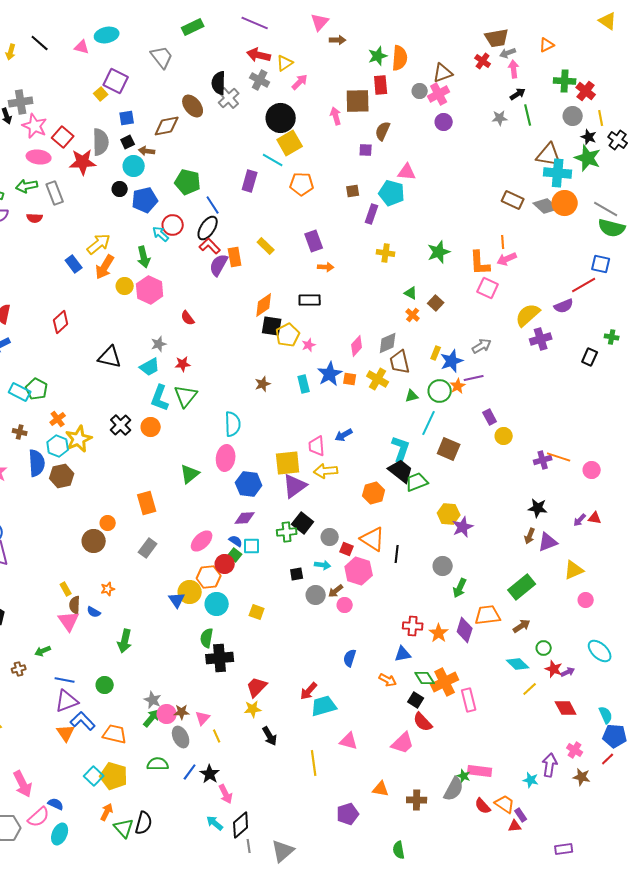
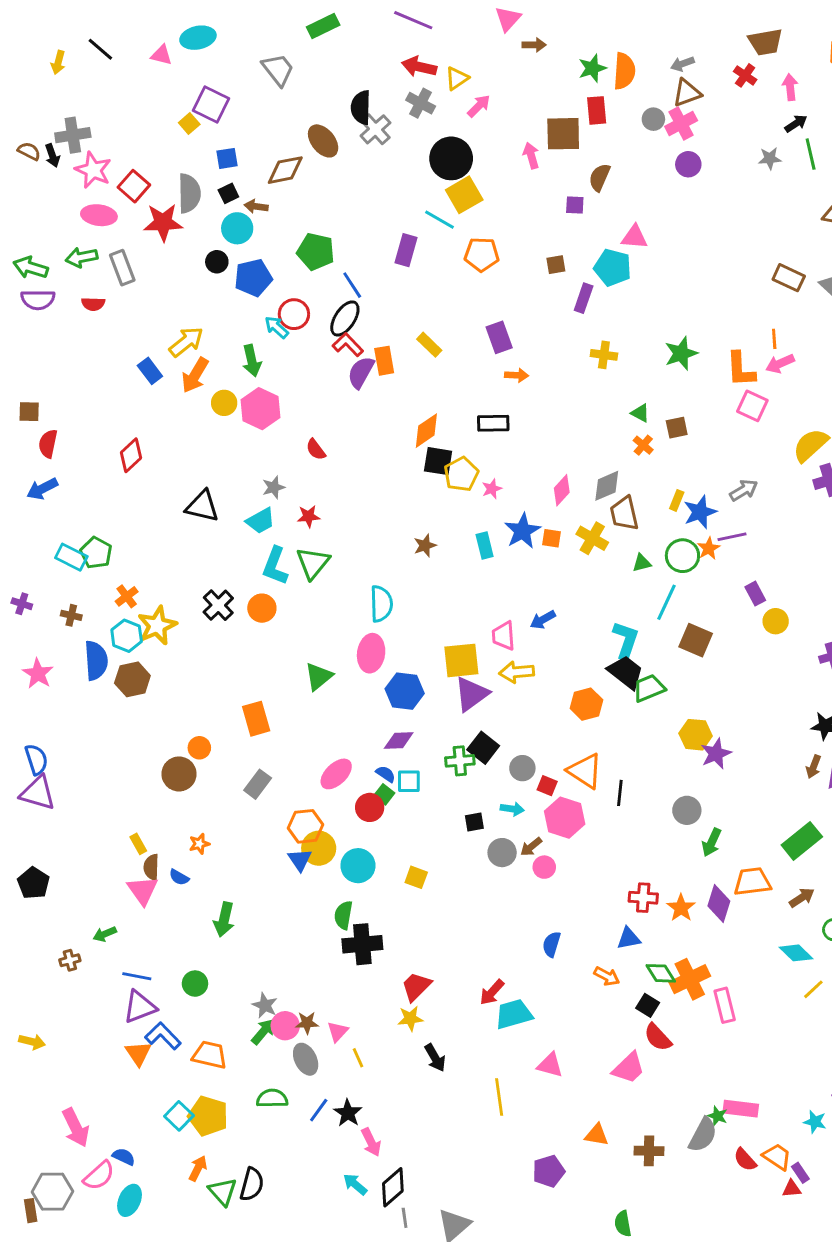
gray arrow: (508, 53) -> (682, 64), moved
brown square: (436, 303) -> (677, 428), turned 35
orange hexagon: (209, 577) -> (306, 826), moved

